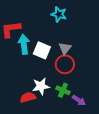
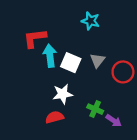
red circle: (65, 64) -> (123, 72), moved
white star: (41, 86) -> (63, 94), moved

